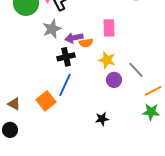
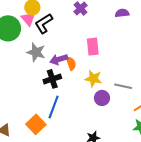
gray star: (52, 29) -> (36, 52), turned -30
orange semicircle: (86, 43) -> (71, 63), turned -96
gray line: (136, 70) -> (123, 86), turned -30

